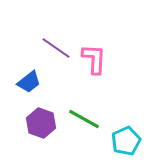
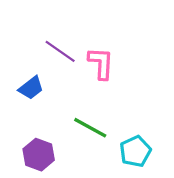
purple hexagon: (41, 123) -> (39, 155), moved

